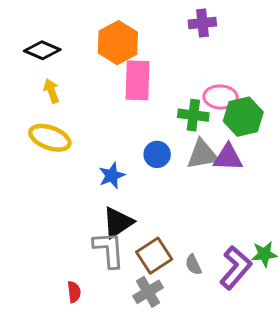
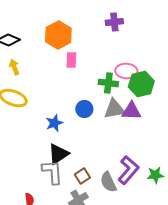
pink rectangle: (137, 80) -> (71, 60), size x0.6
brown square: (154, 256) -> (82, 176), size x0.7
gray semicircle: (193, 265) -> (108, 182), size x1.5
purple L-shape: (236, 268) -> (128, 170), moved

